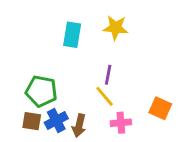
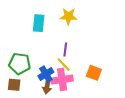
orange square: (160, 108) -> (94, 73), moved
blue cross: (56, 120) -> (46, 74), moved
pink cross: (121, 123) -> (62, 80), moved, size x1.5

